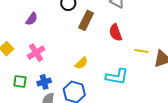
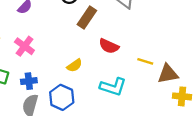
red semicircle: (115, 32) -> (109, 46), moved, turned -54
pink cross: (36, 53) -> (24, 46), turned -30

